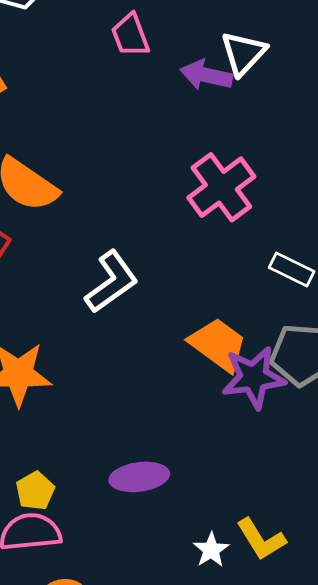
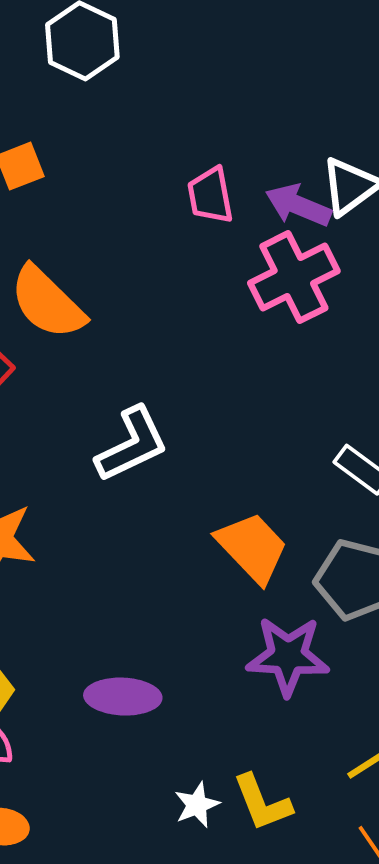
pink trapezoid: (130, 35) -> (210, 195), moved
pink cross: (221, 187) -> (294, 277), moved
purple star: (254, 377) -> (288, 656), moved

